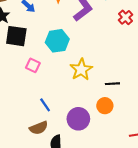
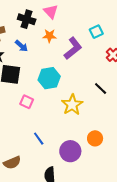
black line: (112, 84) -> (101, 88), moved, turned 48
brown semicircle: (39, 128) -> (12, 163), moved

